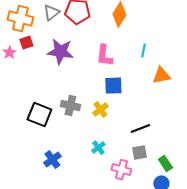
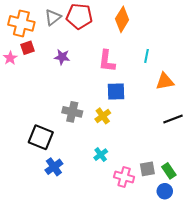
purple star: (60, 52) -> (62, 57), size x0.6
black square: (39, 115) -> (41, 137), moved
black line: (140, 129) -> (173, 119), moved
gray square: (139, 153) -> (147, 169), moved

